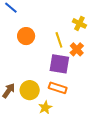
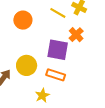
yellow line: (59, 40) -> (58, 13), moved, turned -42
yellow circle: (30, 90) -> (27, 65), moved

